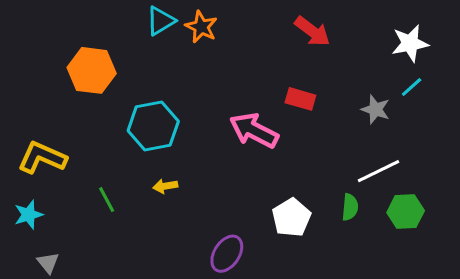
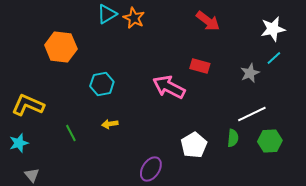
gray star: (376, 109) -> (250, 73), turned 30
cyan hexagon: (153, 126) -> (102, 84), size x0.7

